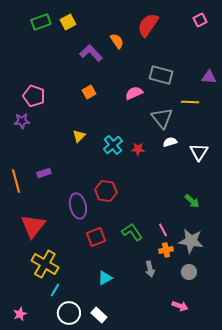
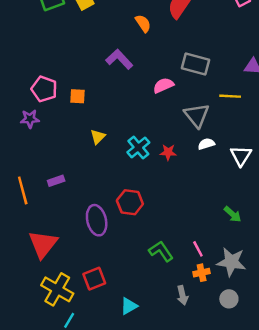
purple L-shape: (91, 53) -> (119, 59), moved
orange square: (89, 92) -> (78, 96), moved, turned 32
red square: (96, 237) -> (94, 279), moved

